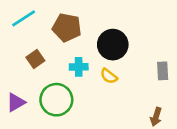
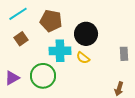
brown square: (35, 59) -> (21, 39), moved
cyan cross: (79, 67) -> (60, 51), size x1.5

